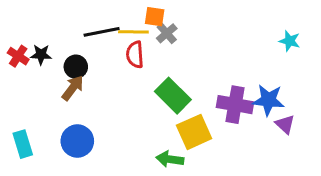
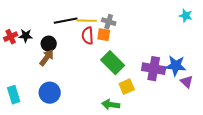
orange square: (155, 17) -> (104, 35), moved
gray cross: (167, 33) -> (109, 22), turned -32
cyan star: (290, 41) -> (186, 16), moved
red cross: (18, 56) -> (11, 37), turned 32
yellow square: (194, 132) -> (127, 87), size x0.7

